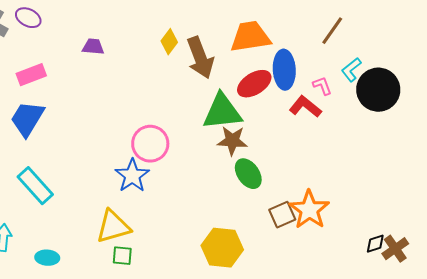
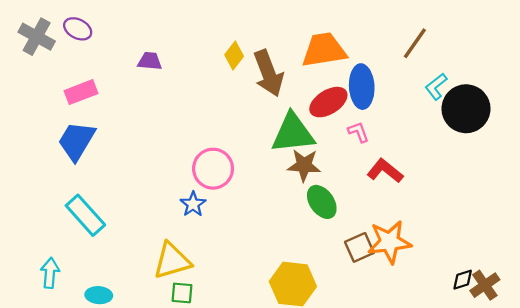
pink L-shape: (322, 86) -> (358, 132), moved
red L-shape: (305, 107) -> (385, 171), moved
blue star: (132, 176) -> (193, 204), size x0.7
orange star: (309, 210) -> (389, 242), turned 30

